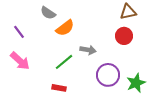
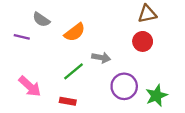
gray semicircle: (48, 13) -> (41, 20), moved
purple line: (19, 32) -> (22, 37), turned -40
pink arrow: (20, 61) -> (30, 86), moved

